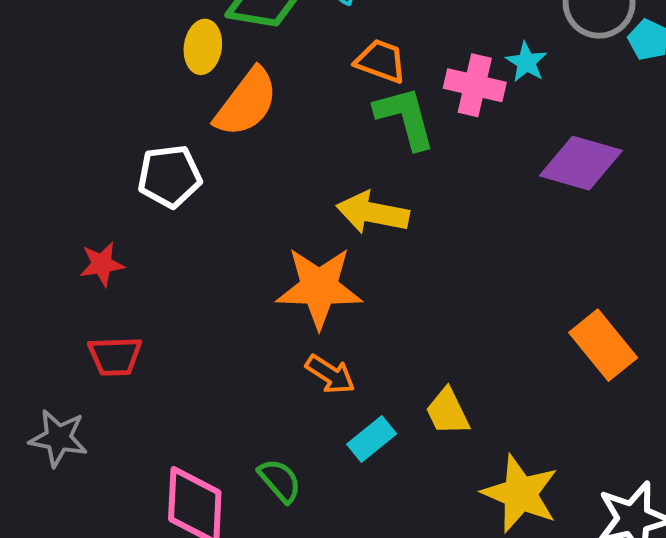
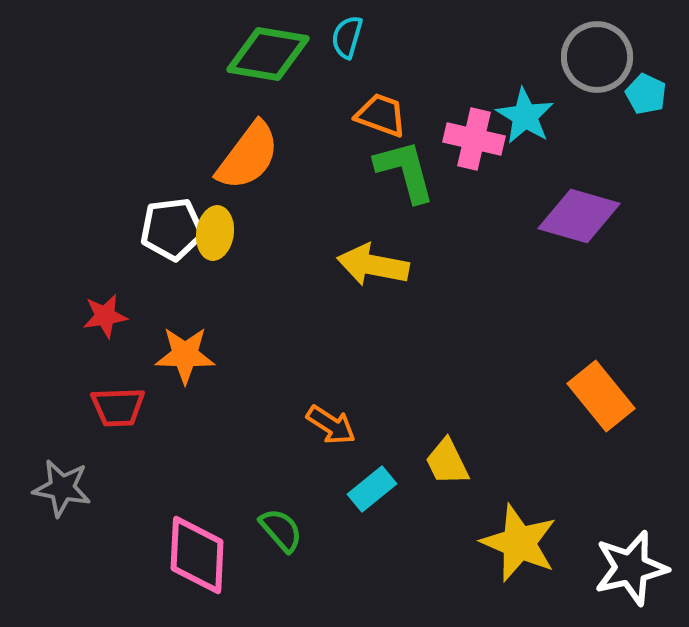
yellow ellipse: (203, 47) -> (215, 233), moved
cyan star: (526, 62) -> (525, 116), size x1.4
orange star: (319, 287) -> (185, 355), moved, size x0.7

